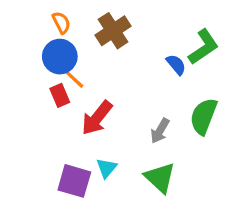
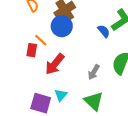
blue circle: (60, 57) -> (62, 26), moved
red rectangle: (60, 95) -> (32, 50), turned 32

